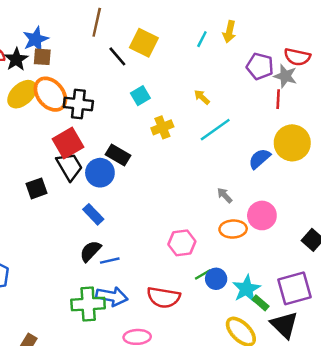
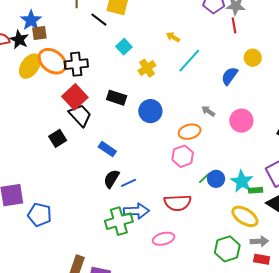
yellow circle: (292, 143) -> (253, 58), size x0.6
blue circle: (100, 173) -> (150, 111), moved
orange ellipse: (233, 229) -> (190, 132), moved
green rectangle: (261, 303) -> (256, 190), turned -32

